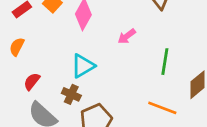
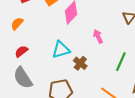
pink arrow: (127, 36) -> (98, 36), turned 88
brown cross: (71, 94) -> (80, 63), moved

